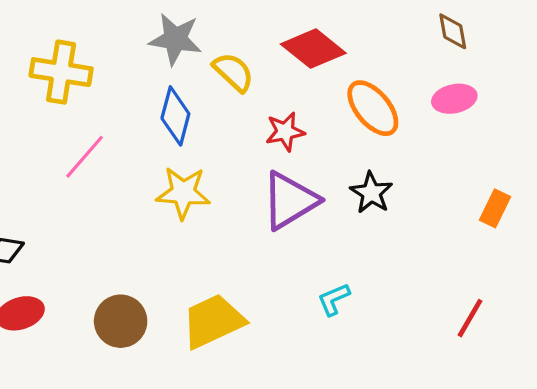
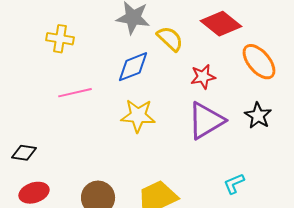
yellow cross: (61, 72) -> (60, 39), size x0.7
blue diamond: (175, 116) -> (133, 67), turned 54
pink line: (85, 157) -> (75, 93), turned 36

